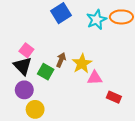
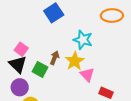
cyan star: (97, 20) -> (83, 40), moved, turned -30
pink triangle: (95, 78) -> (87, 75), turned 49

